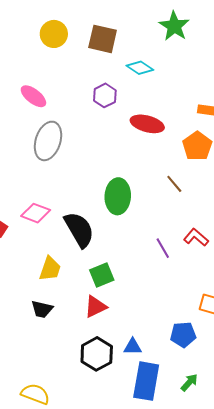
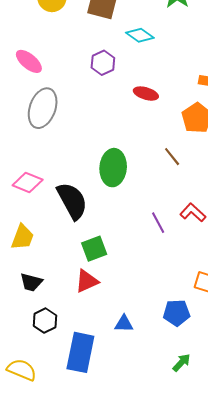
red ellipse: (147, 124) -> (146, 94), size x0.7
yellow trapezoid: (50, 269) -> (22, 237), moved
black hexagon: (97, 354) -> (45, 321), moved, size x0.7
blue rectangle: (146, 381) -> (80, 352), moved

